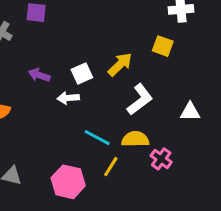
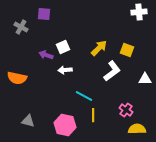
yellow square: (163, 46) -> (127, 50), moved
white square: (82, 74) -> (63, 47), moved
yellow semicircle: (135, 139) -> (137, 129), moved
yellow line: (111, 167) -> (93, 115), turned -32

